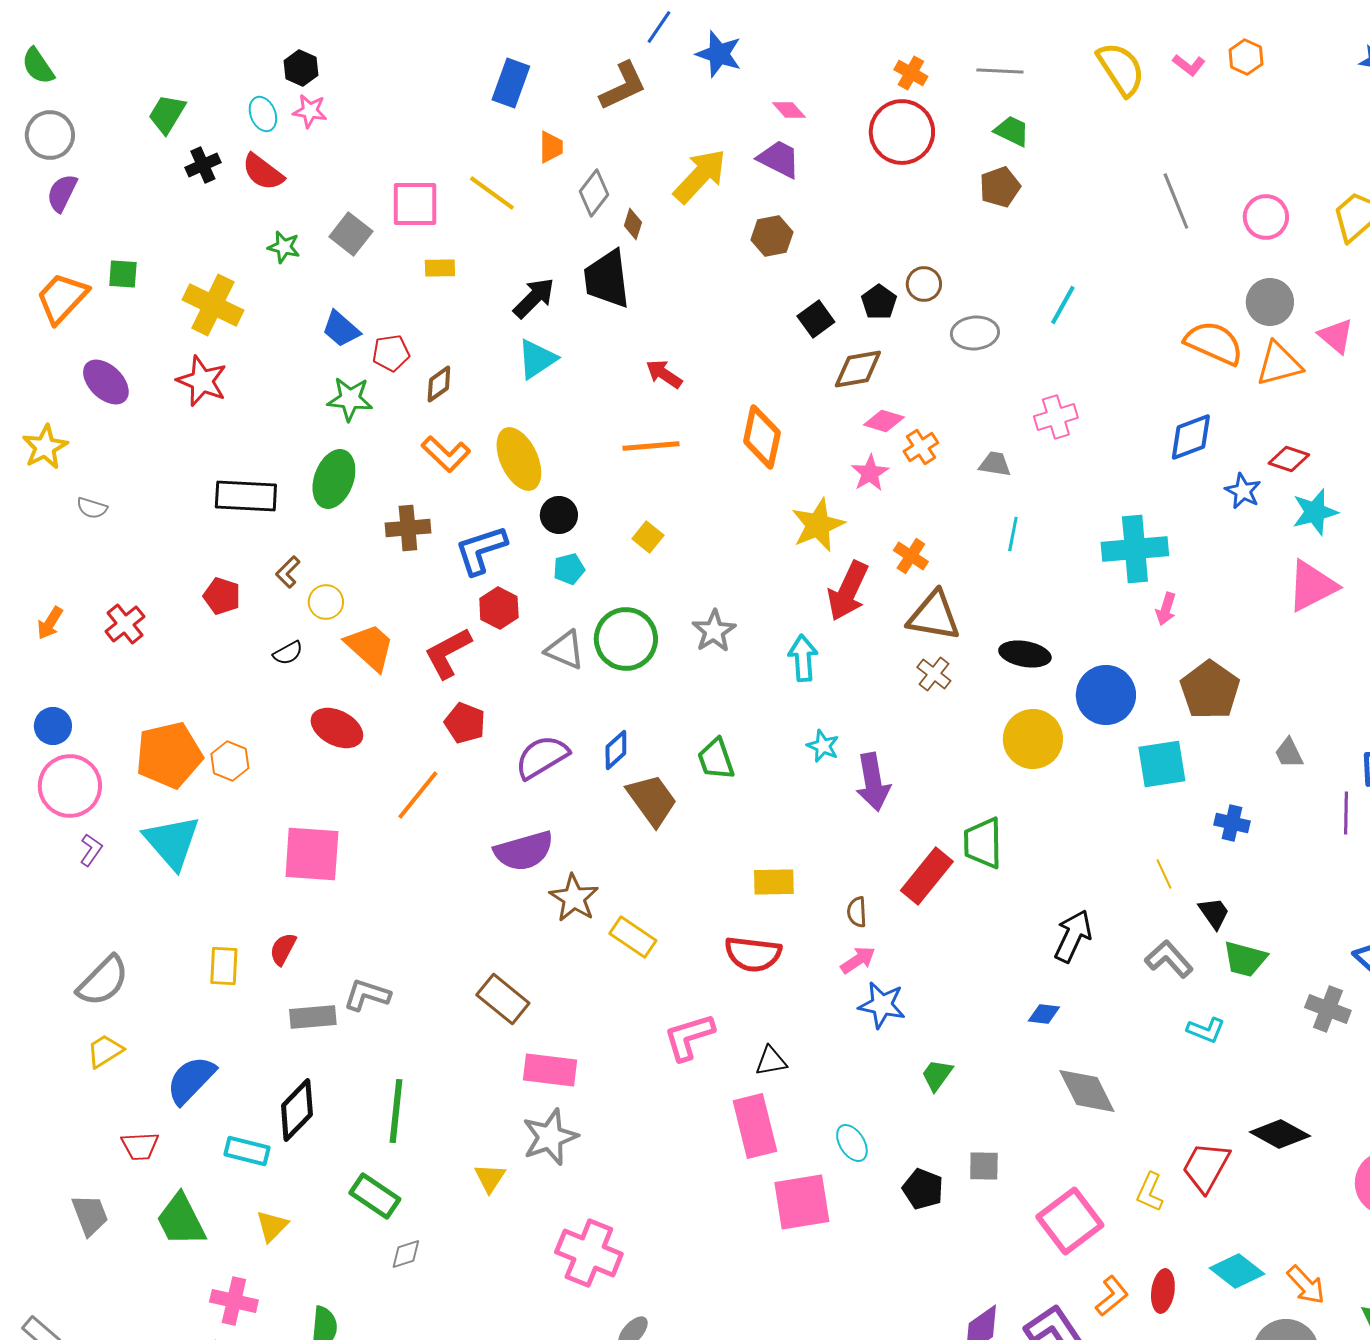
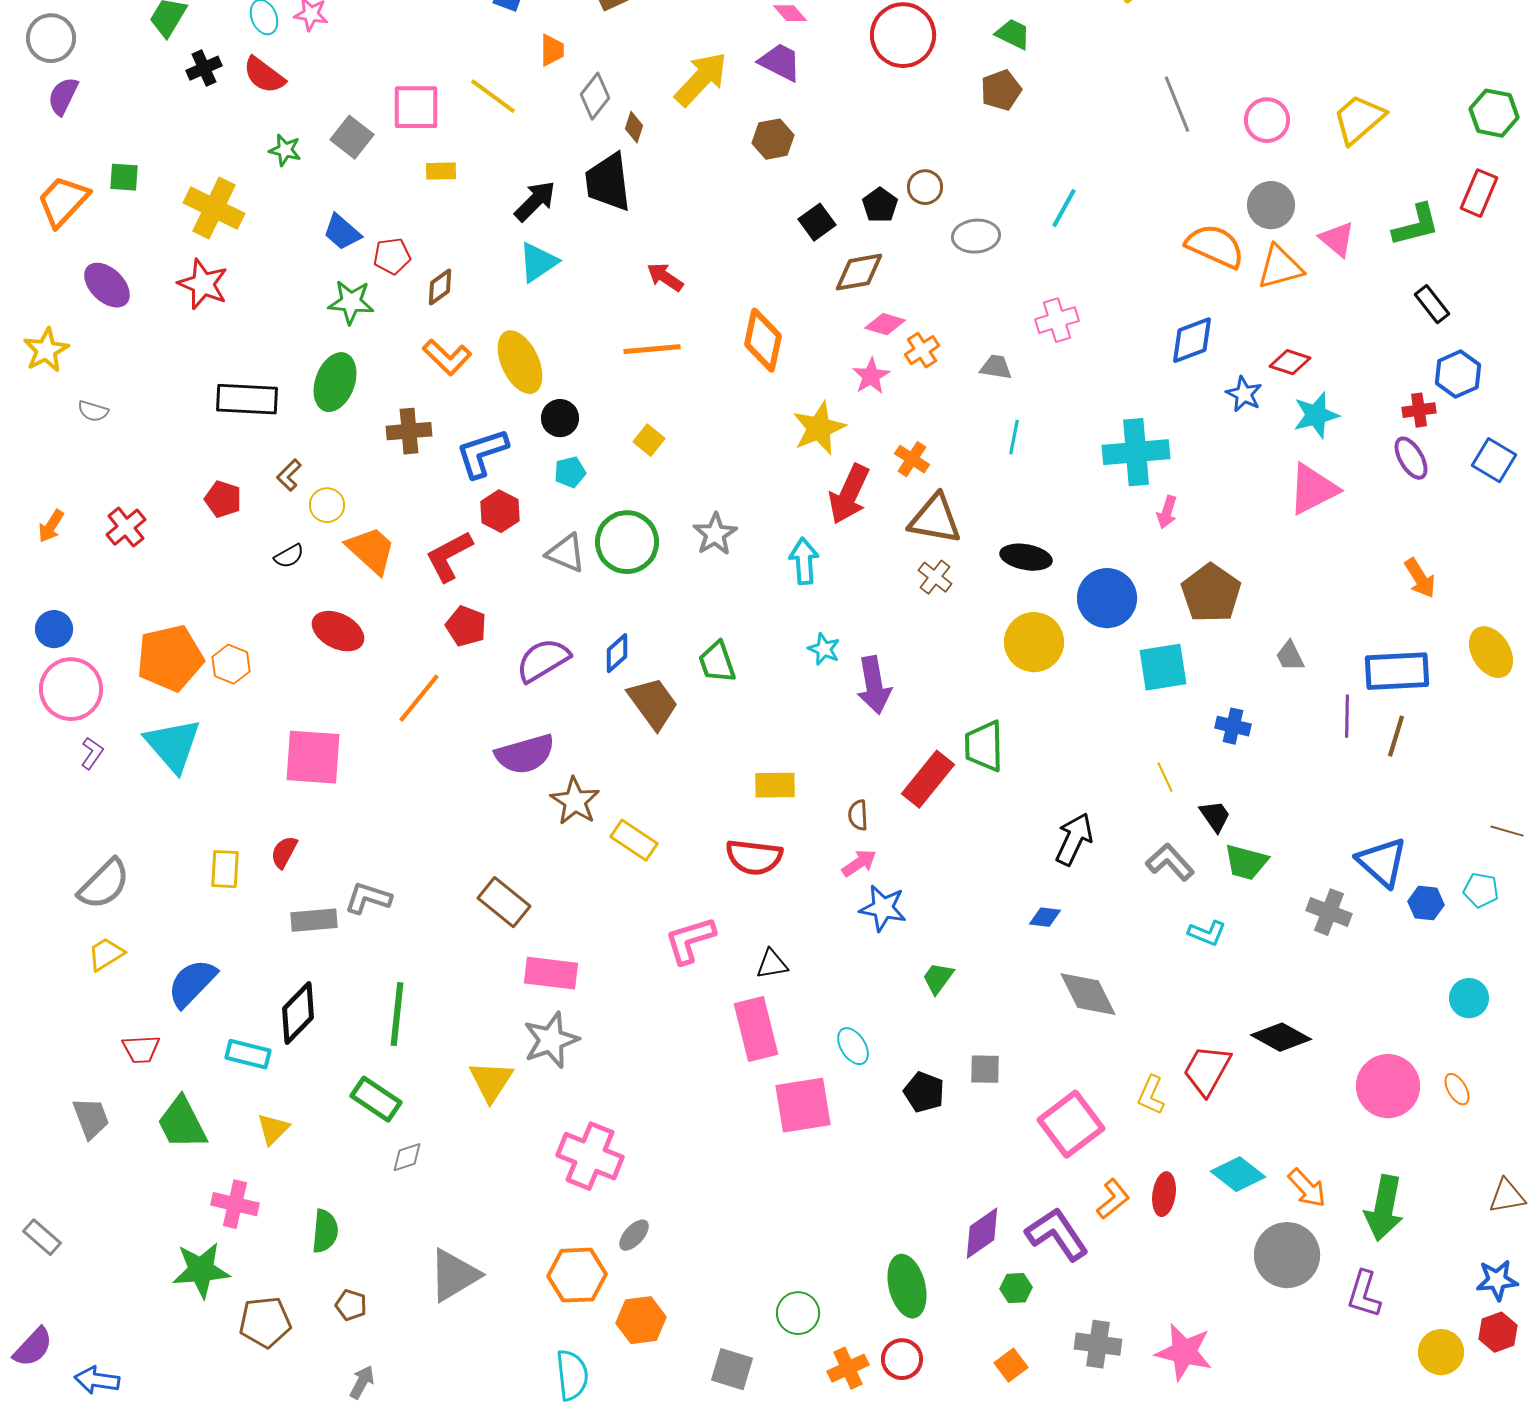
yellow triangle: (490, 1178) -> (491, 1081), size x1.4

